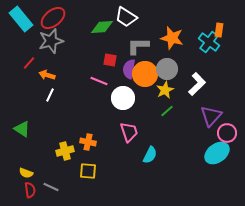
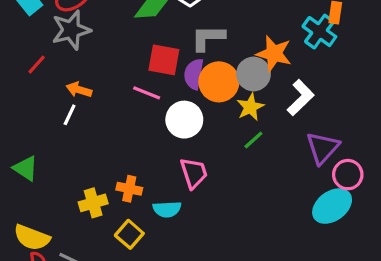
orange star: (172, 38) -> (274, 54), moved
red square: (110, 60) -> (164, 60), size x1.5
orange arrow: (47, 75) -> (79, 90), moved
cyan semicircle: (150, 155) -> (167, 209), moved, turned 60
yellow square: (88, 171) -> (129, 234), turned 36
yellow semicircle: (26, 173) -> (32, 237), size x1.6

